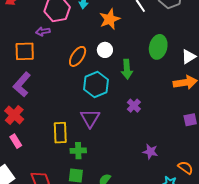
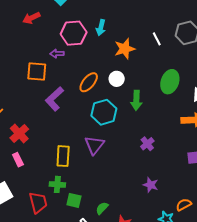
purple L-shape: (22, 84) -> (54, 99), moved
purple cross: (134, 106) -> (147, 144), moved
green cross: (78, 151) -> (57, 184), moved
orange semicircle: (185, 168) -> (184, 205), turned -70

